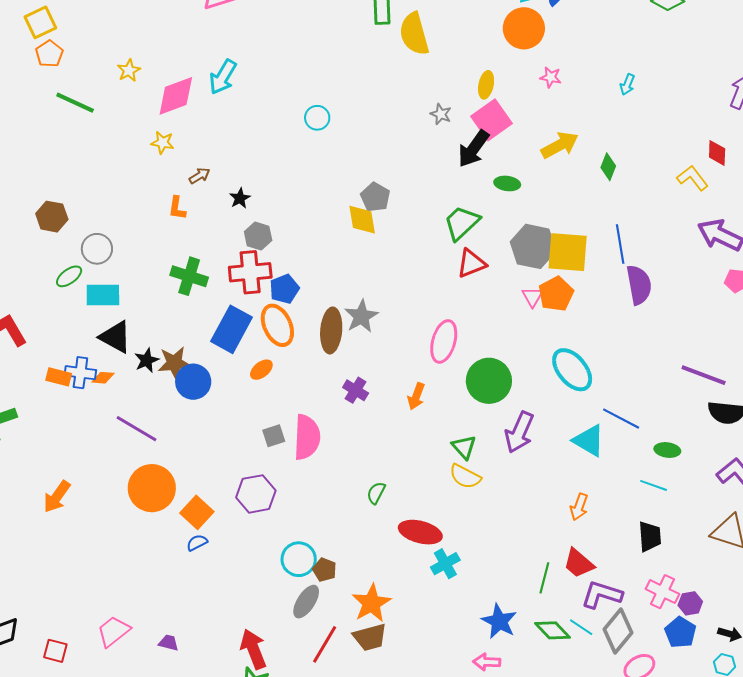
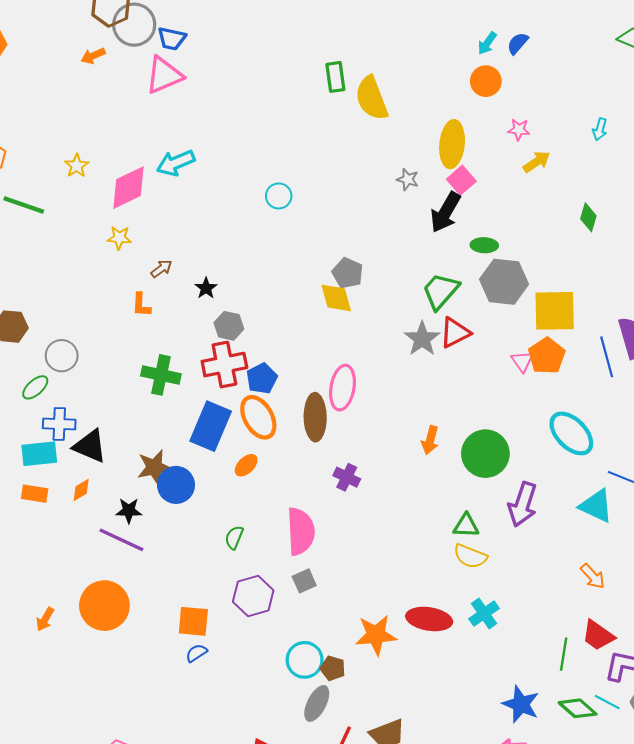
orange circle: (524, 28) -> (486, 81), size x0.7
cyan arrow: (223, 77) -> (176, 163), turned 42
yellow ellipse: (486, 85) -> (452, 144), size x1.6
pink square: (491, 120) -> (461, 180), size x0.7
yellow arrow: (560, 145) -> (537, 162), moved, size x0.7
blue line: (620, 244) -> (607, 357), moved
gray hexagon: (533, 246) -> (504, 282), moved
cyan rectangle: (103, 295) -> (39, 454), moved
gray star: (361, 316) -> (422, 339), moved
pink ellipse: (444, 341) -> (343, 388), moved
black star: (147, 360) -> (129, 511), moved, turned 30
blue cross: (80, 373) -> (59, 424), moved
orange diamond: (103, 378) -> (81, 490), turned -30
orange arrow: (416, 396) -> (430, 440), moved
gray square: (274, 436) -> (304, 581), moved
green triangle: (464, 447) -> (466, 526), turned -40
orange circle: (152, 488) -> (104, 606), moved
green semicircle: (376, 493) -> (234, 537), moved
orange arrow: (57, 497) -> (45, 619), size x0.7
orange arrow: (579, 507) -> (593, 576), turned -56
orange square: (197, 512) -> (193, 621), turned -32
cyan cross: (445, 564) -> (484, 614), moved
orange star: (371, 603) -> (376, 635), moved, turned 30

